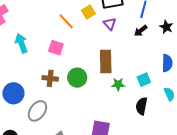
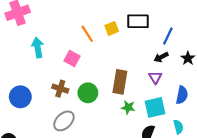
purple triangle: (110, 24) -> (155, 77), moved
cyan square: (144, 80) -> (155, 107), size x1.5
gray ellipse: (37, 111) -> (64, 121), moved

